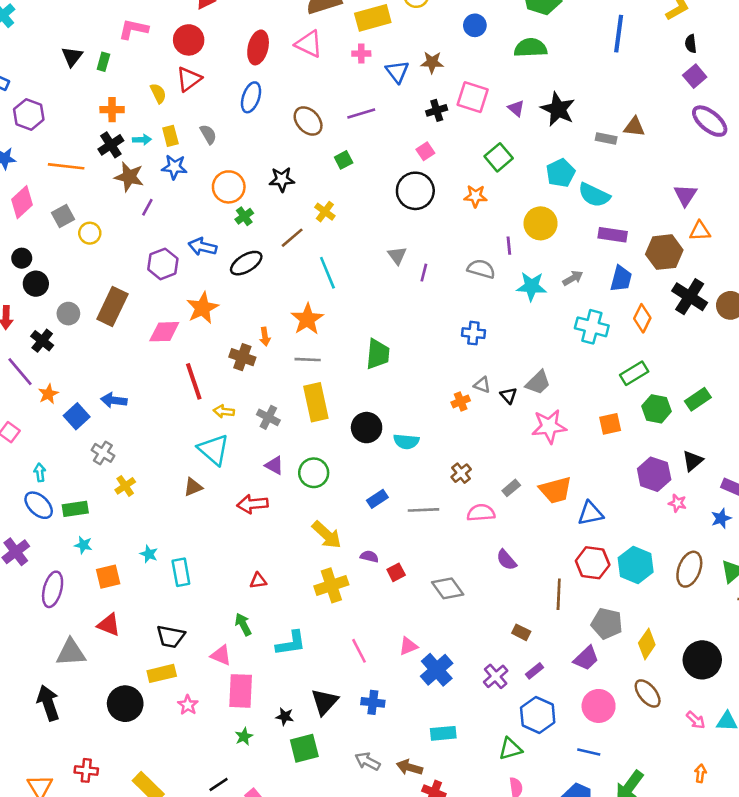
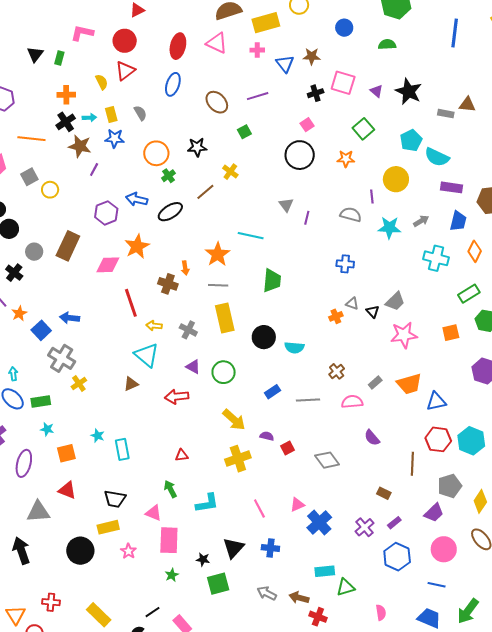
green semicircle: (531, 48) -> (387, 44), size x0.7
cyan line: (327, 273) -> (251, 236), moved, turned -55
gray cross: (103, 453) -> (62, 358), size x1.5
gray pentagon: (607, 623) -> (450, 486), turned -30
green triangle: (510, 749) -> (346, 587), moved

